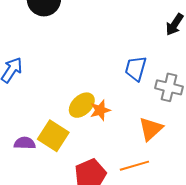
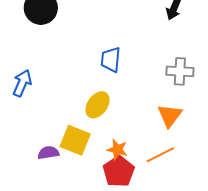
blue trapezoid: (136, 69) -> (111, 60), moved
orange star: (100, 110) -> (117, 149), moved, turned -30

